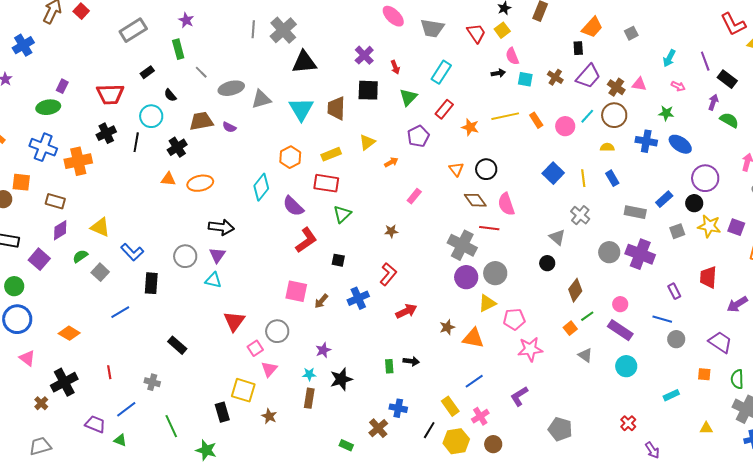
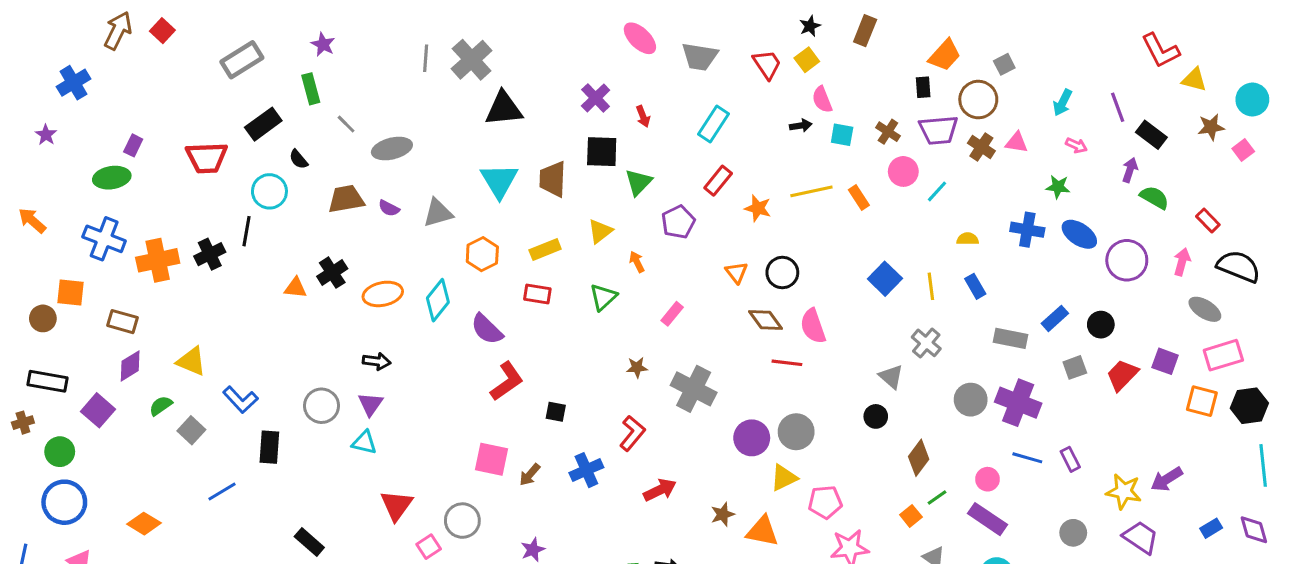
black rectangle: (147, 72) -> (263, 124), size x1.6
purple trapezoid: (588, 76) -> (939, 130), turned 44
green triangle: (408, 97) -> (638, 182), moved
gray triangle: (261, 99) -> (438, 213), moved
brown circle: (614, 115) -> (978, 100), moved
pink circle: (565, 126) -> (903, 171), moved
black cross: (106, 133) -> (210, 254), moved
black cross: (177, 147) -> (332, 273), moved
orange arrow: (391, 162) -> (637, 262), turned -88
purple circle: (705, 178) -> (1127, 260), moved
orange ellipse: (200, 183) -> (383, 294), moved
red rectangle: (326, 183) -> (537, 294), size x0.7
green triangle: (342, 214) -> (603, 297), moved
yellow star: (709, 226) -> (1124, 491), moved
black arrow: (221, 227) -> (377, 361), size x0.7
gray cross: (462, 245) -> (694, 389), moved
red trapezoid: (708, 277) -> (1122, 375), moved, turned 40
blue line: (662, 319) -> (1027, 458), moved

